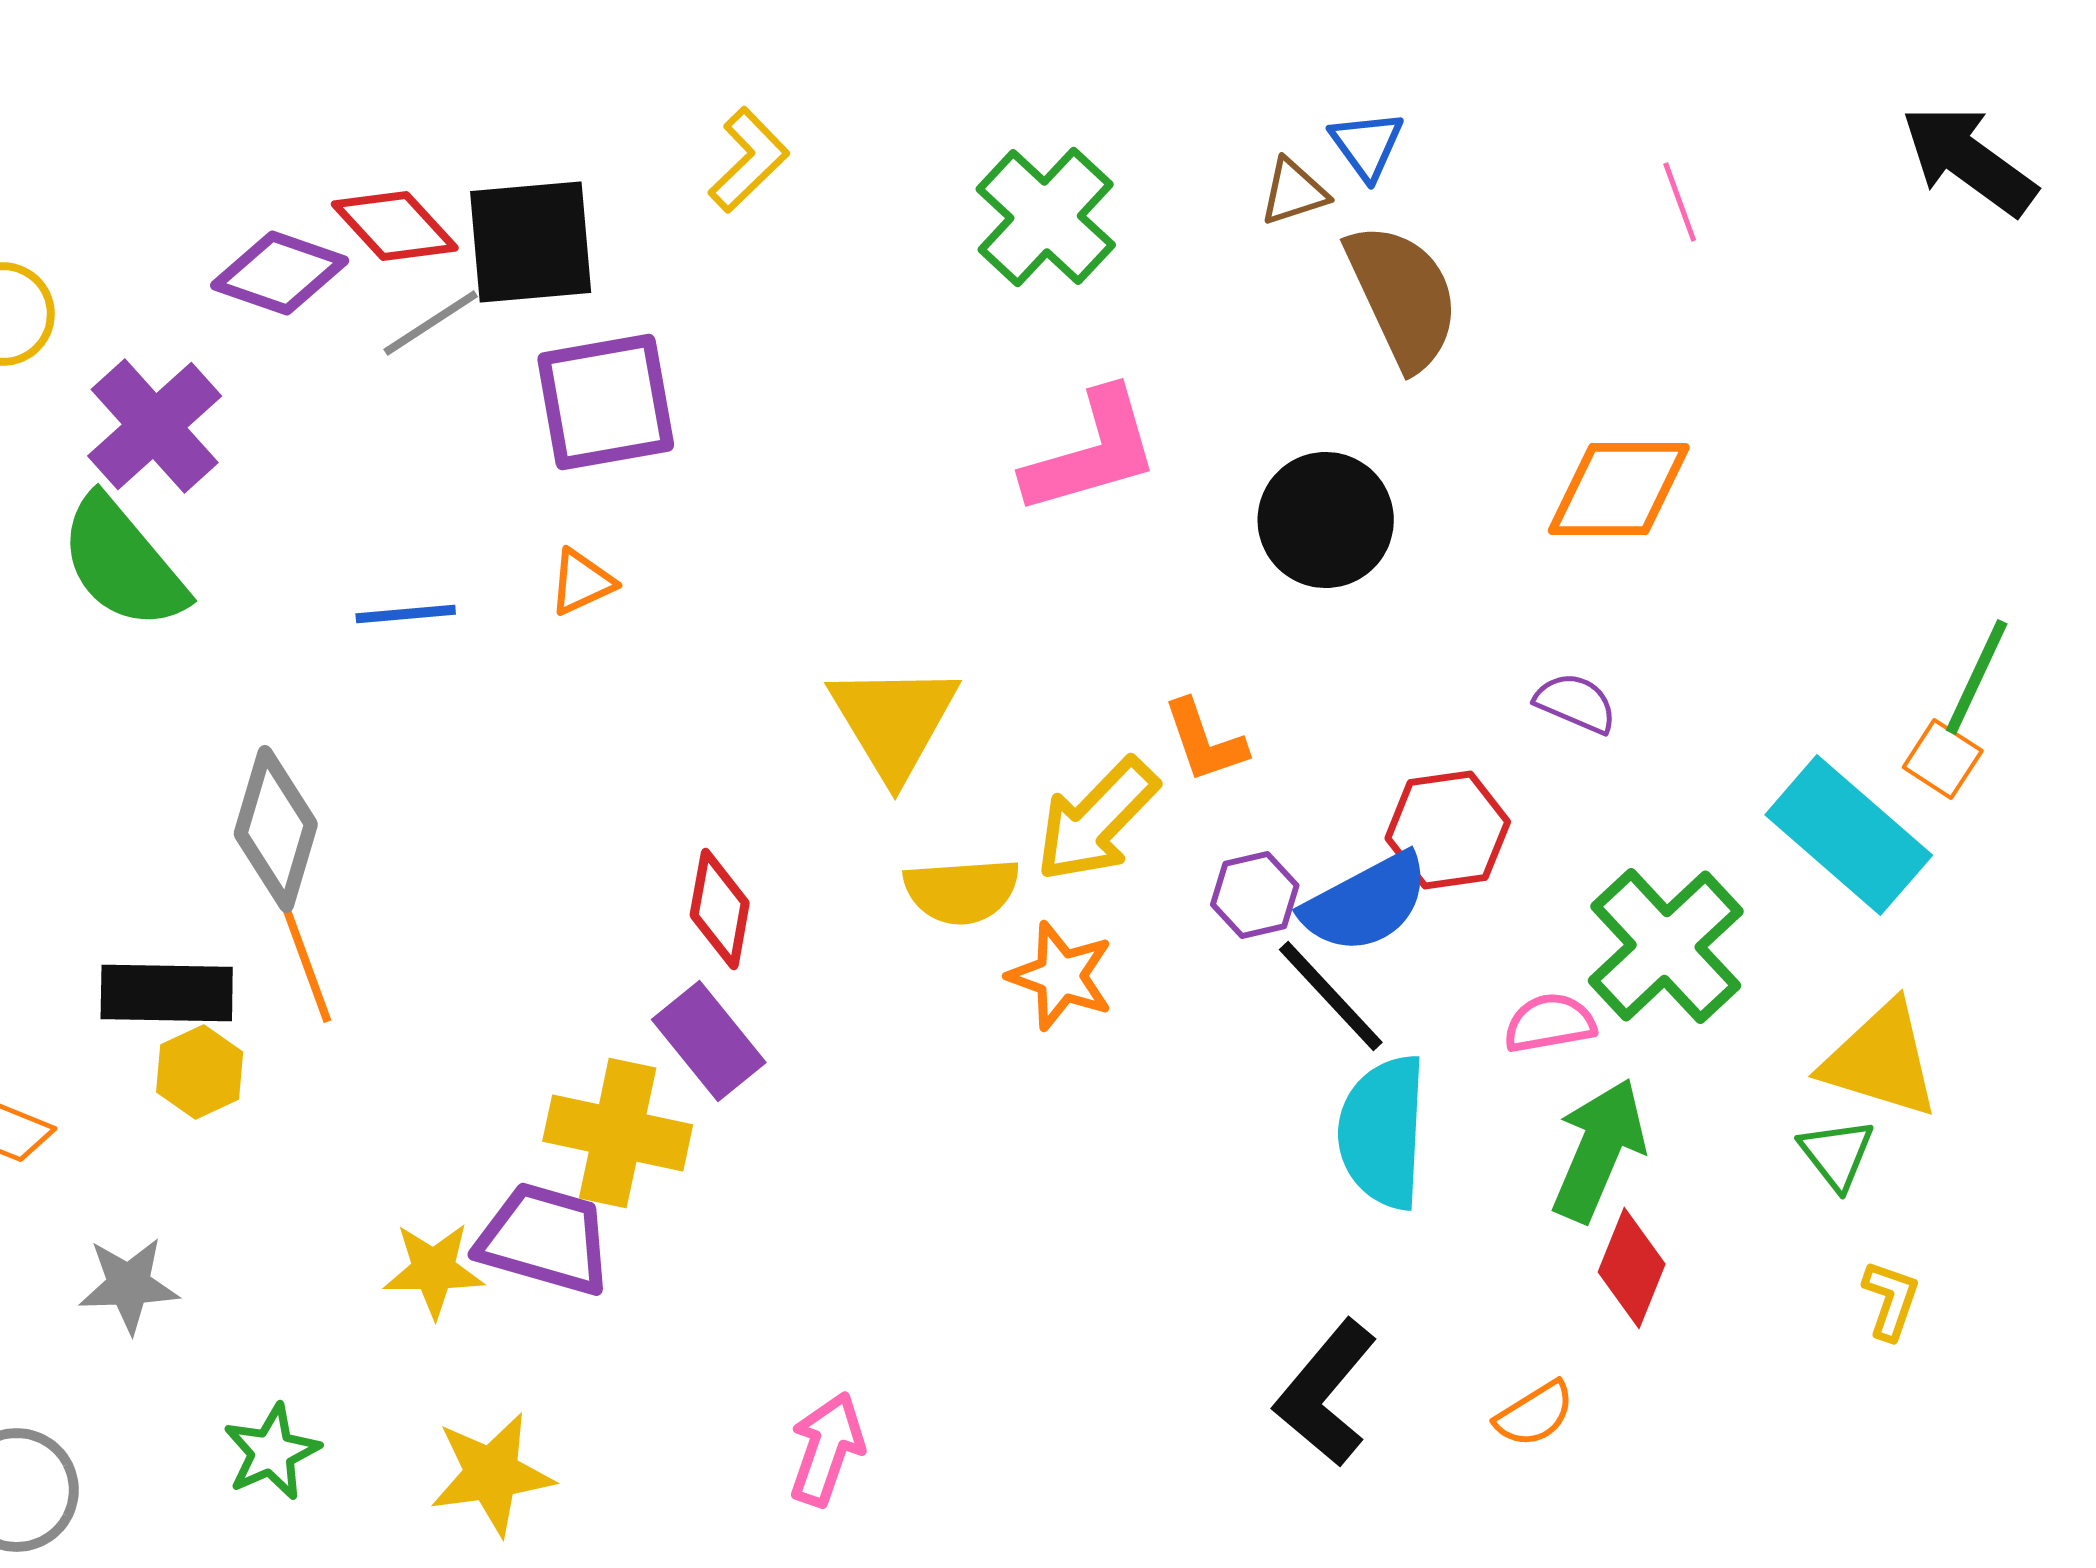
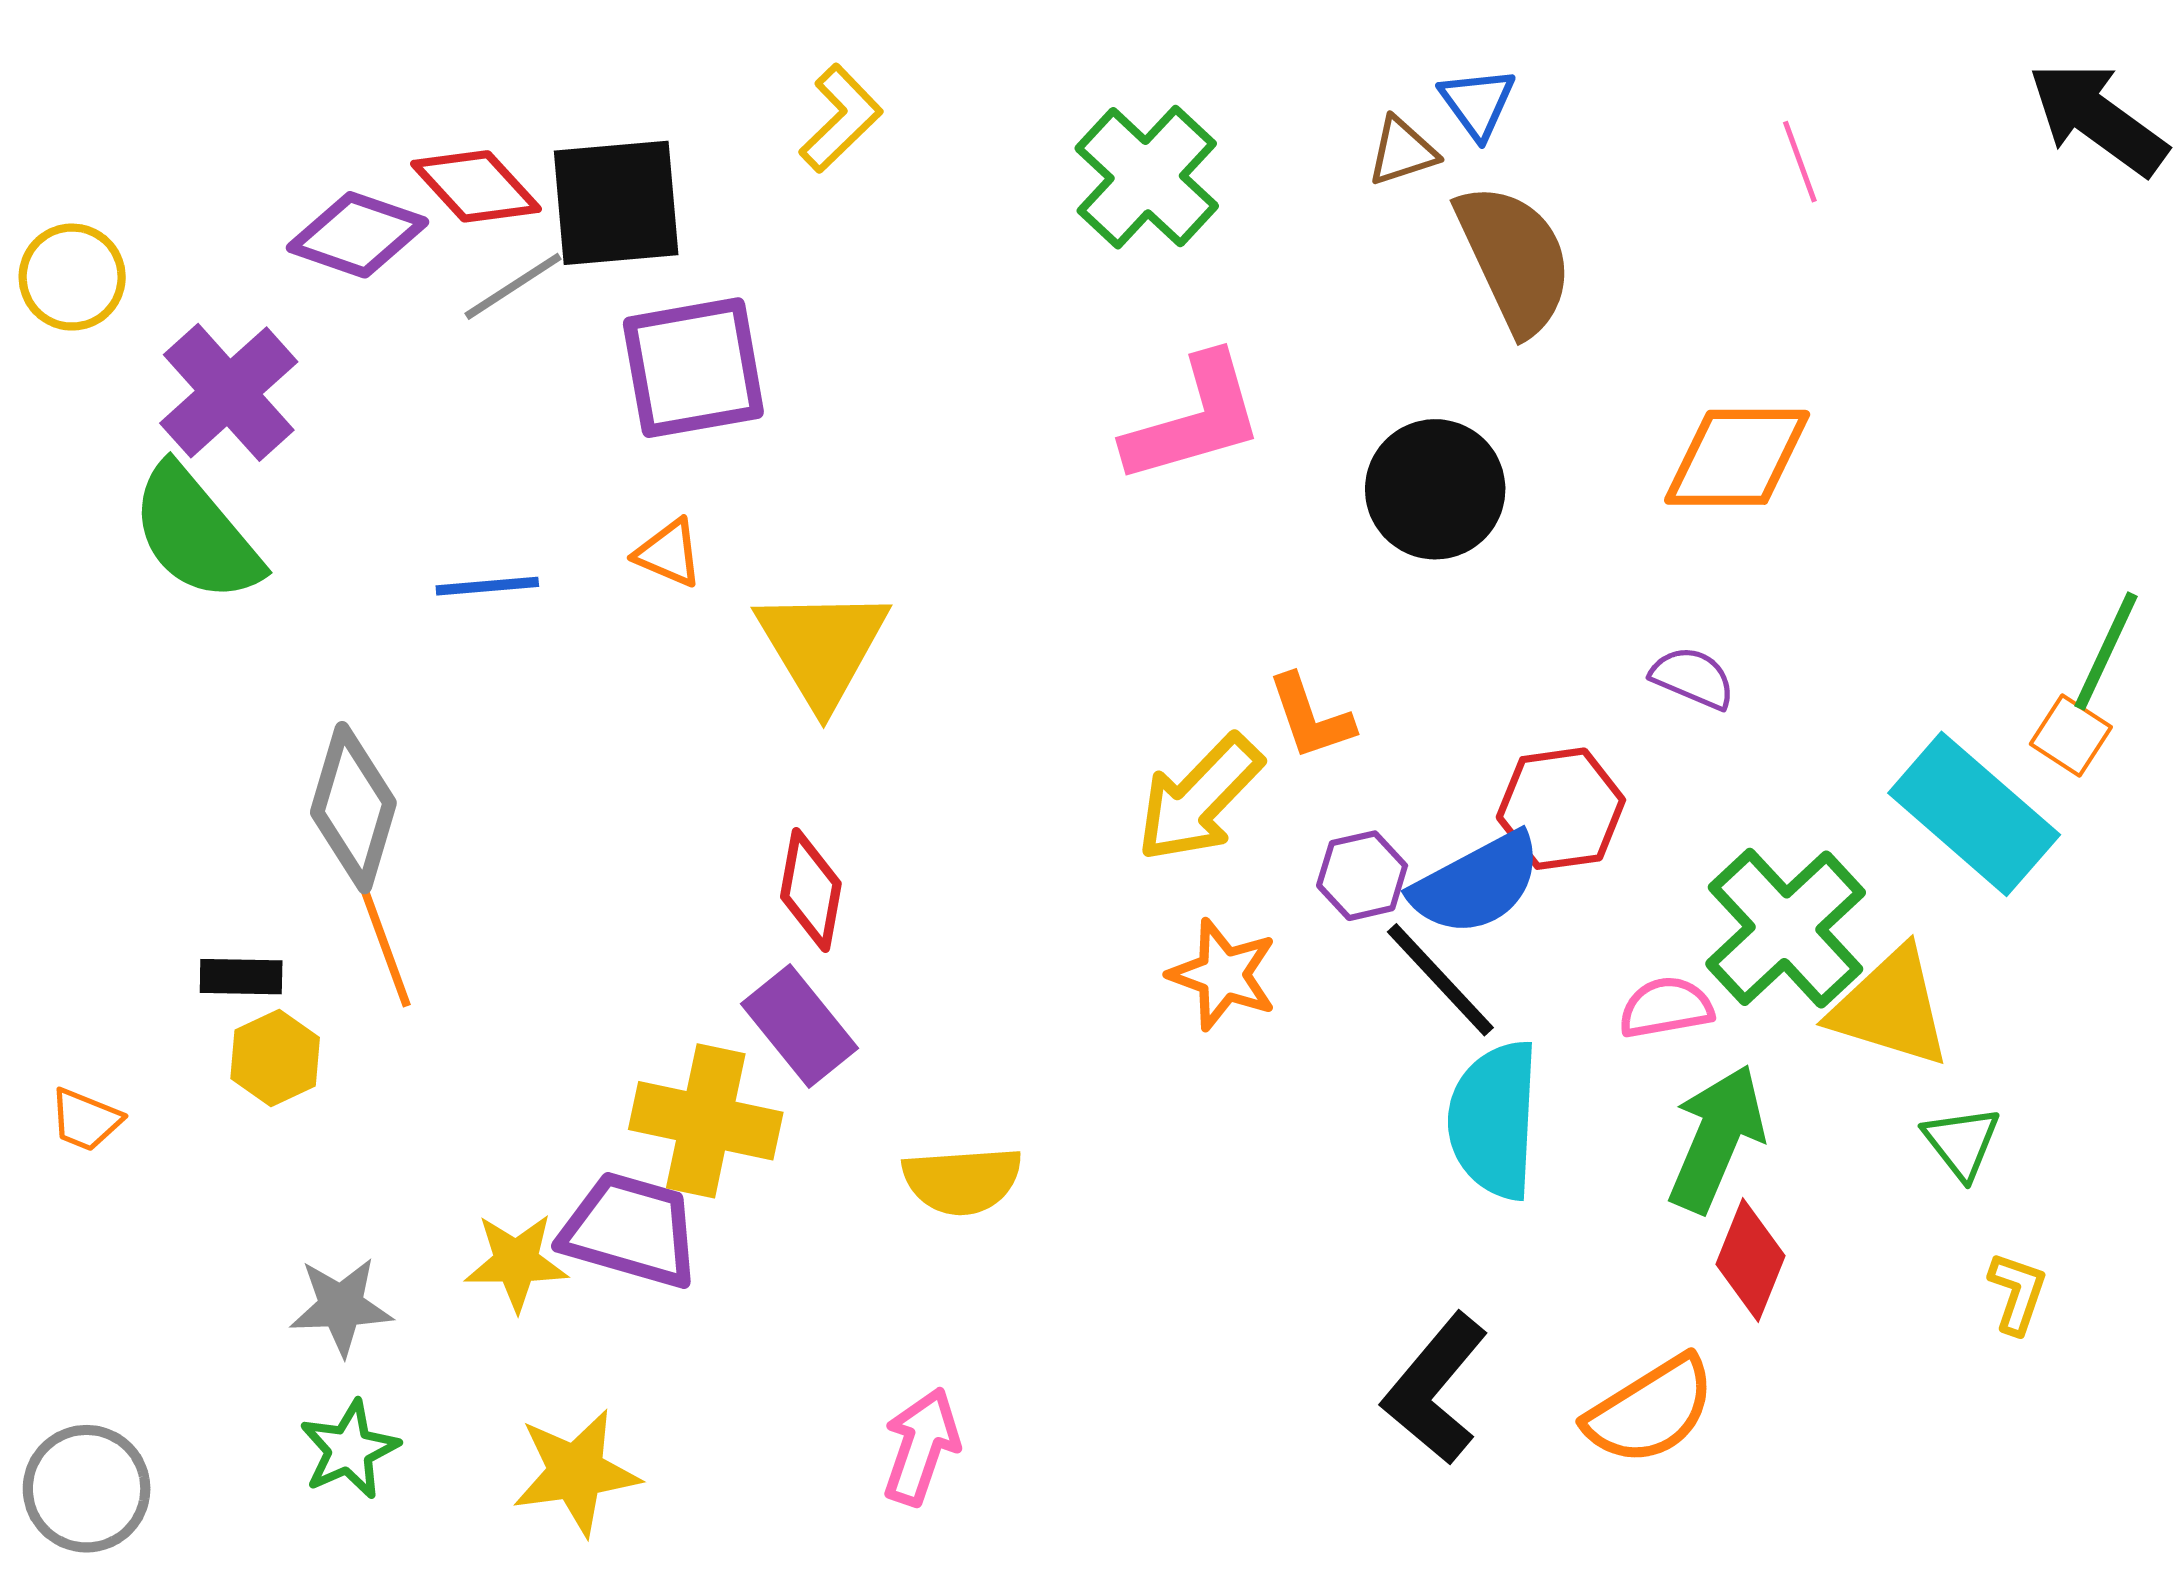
orange triangle: (582, 582) -> (669, 553), turned 48
yellow triangle: (894, 721) -> (822, 647), moved
yellow semicircle: (962, 891) -> (962, 1181), moved
orange star: (1061, 976) -> (1223, 975), moved
black rectangle: (167, 993) -> (241, 977), size x0.6
yellow triangle: (1881, 1060) -> (1891, 1008), moved
gray star: (129, 1285) -> (341, 1306), moved
orange semicircle: (1535, 1414) -> (1651, 1410), size x1.6

